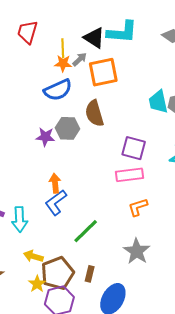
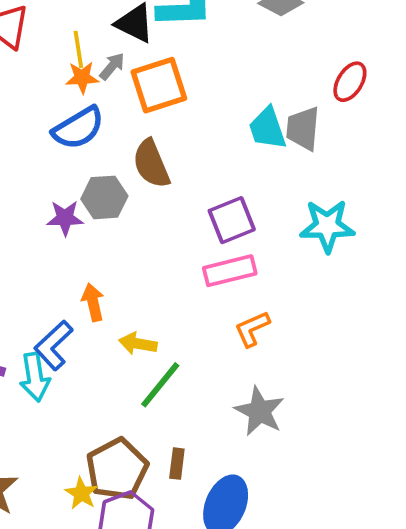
purple square: (134, 148) -> (232, 220), turned -30
blue L-shape: (56, 202) -> (54, 345), moved
yellow arrow: (33, 256) -> (138, 344), moved

